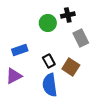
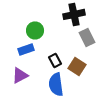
black cross: (68, 15) -> (74, 14), size x1.5
green circle: (48, 23) -> (35, 30), moved

